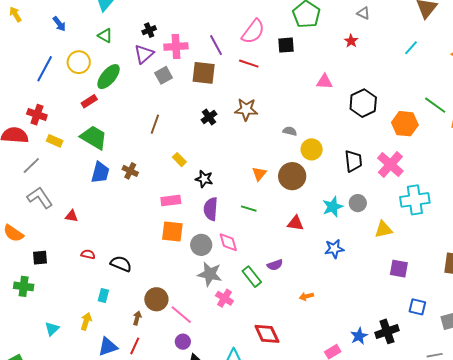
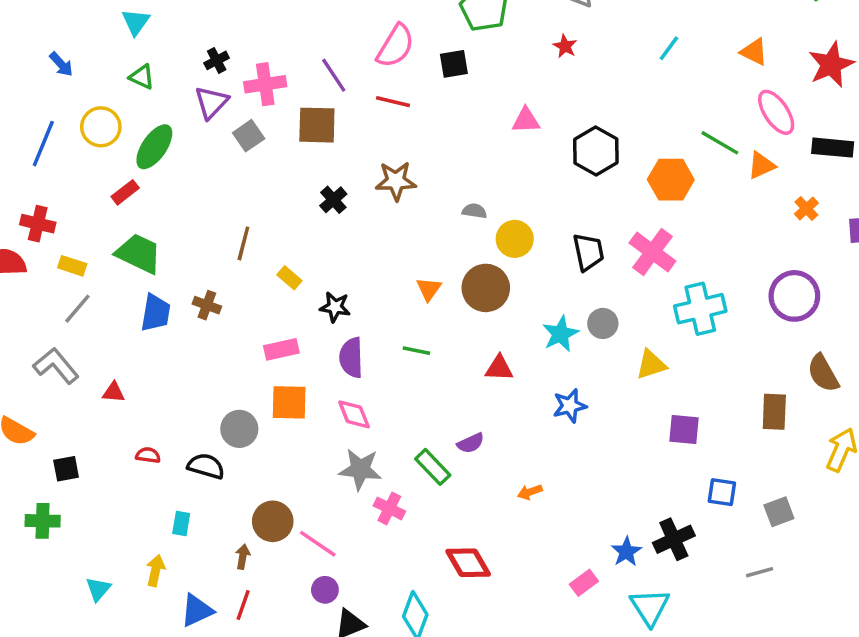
brown line: (155, 124) -> (243, 243), moved
gray line: (31, 166) -> (77, 309), moved
pink diamond: (228, 242) -> (354, 414), moved
gray circle: (201, 245) -> (239, 429), moved

